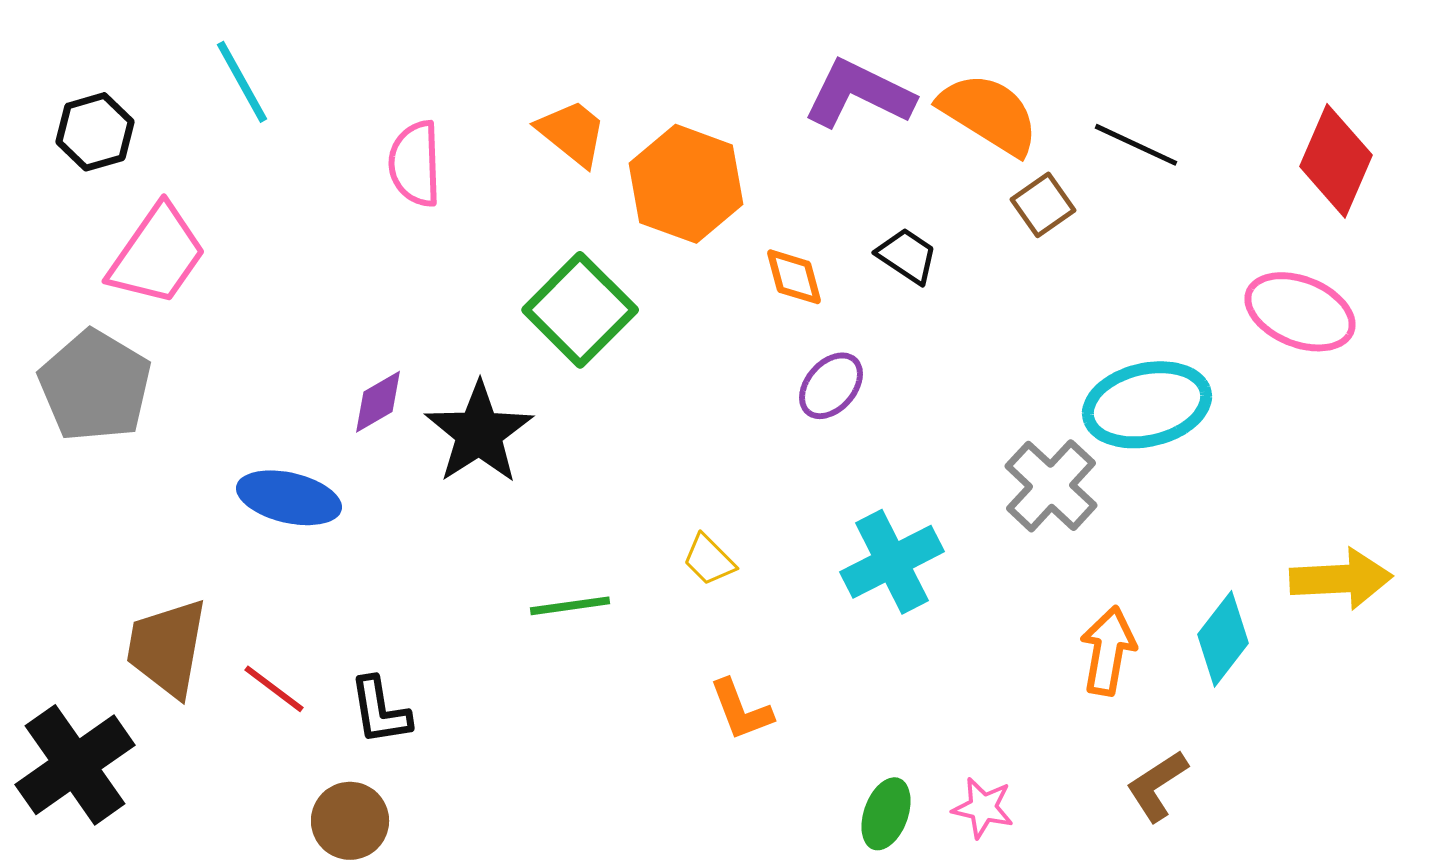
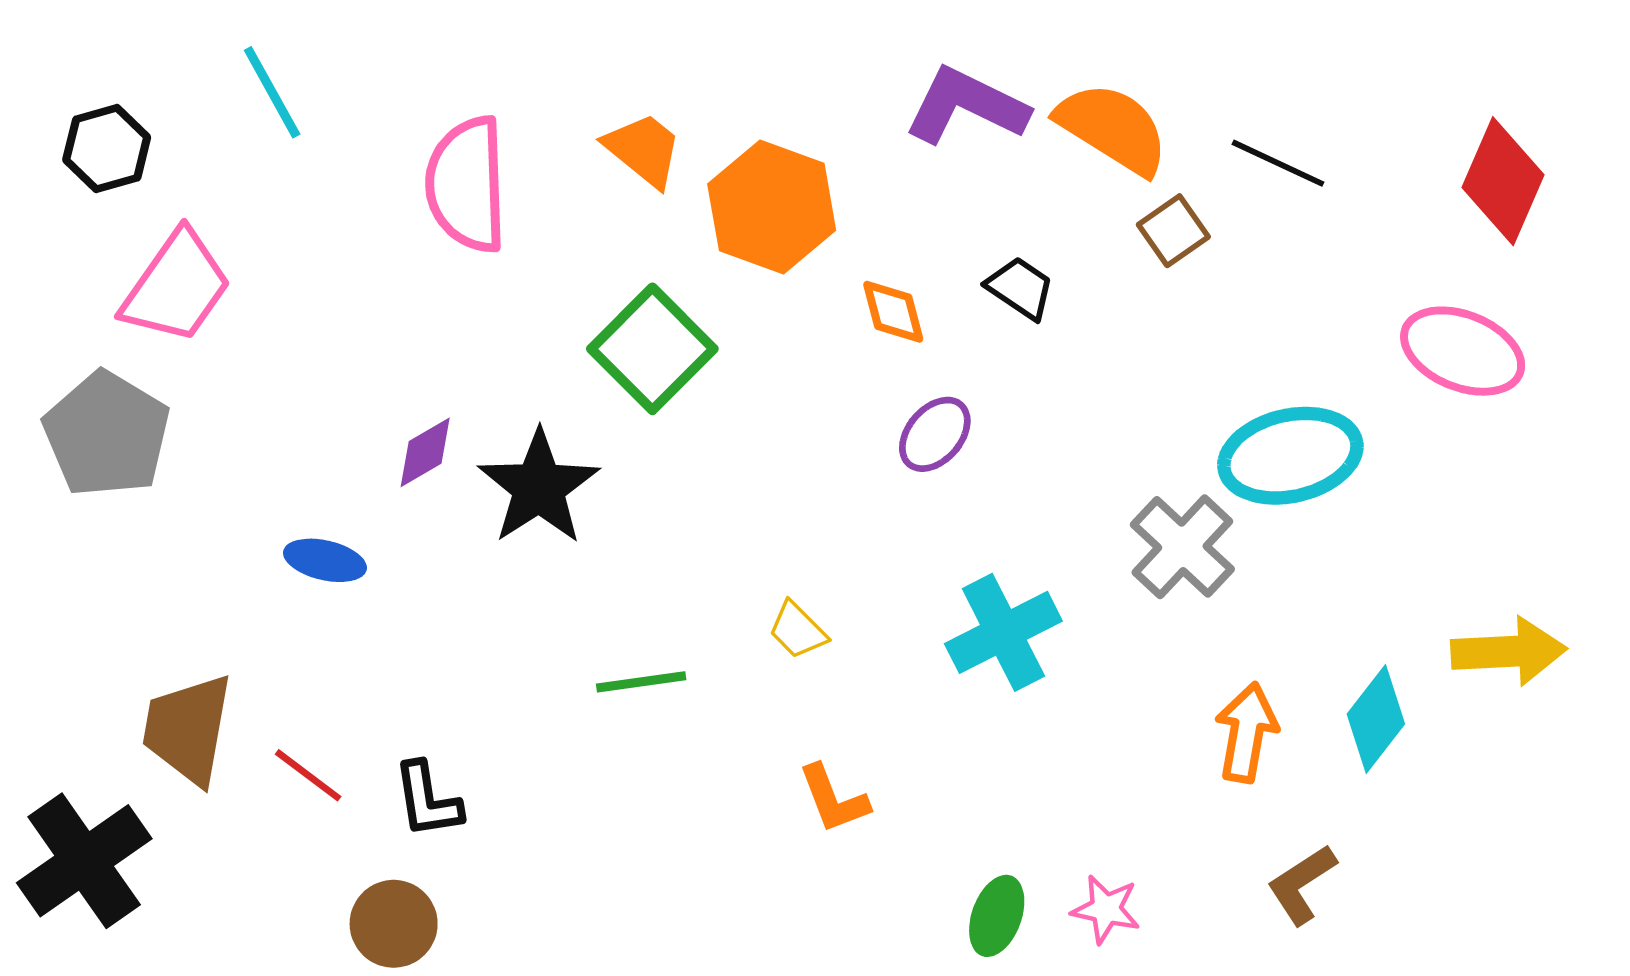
pink semicircle: (415, 164) -> (467, 185), size x1.4
blue ellipse: (289, 498) -> (325, 560), size x0.7

